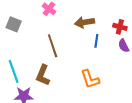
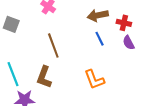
brown arrow: (85, 22) -> (98, 15), moved
blue line: (96, 41) -> (100, 39), turned -32

